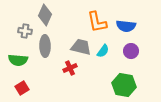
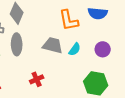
blue semicircle: (126, 26) -> (98, 13), moved
red cross: (70, 68) -> (37, 79), moved

